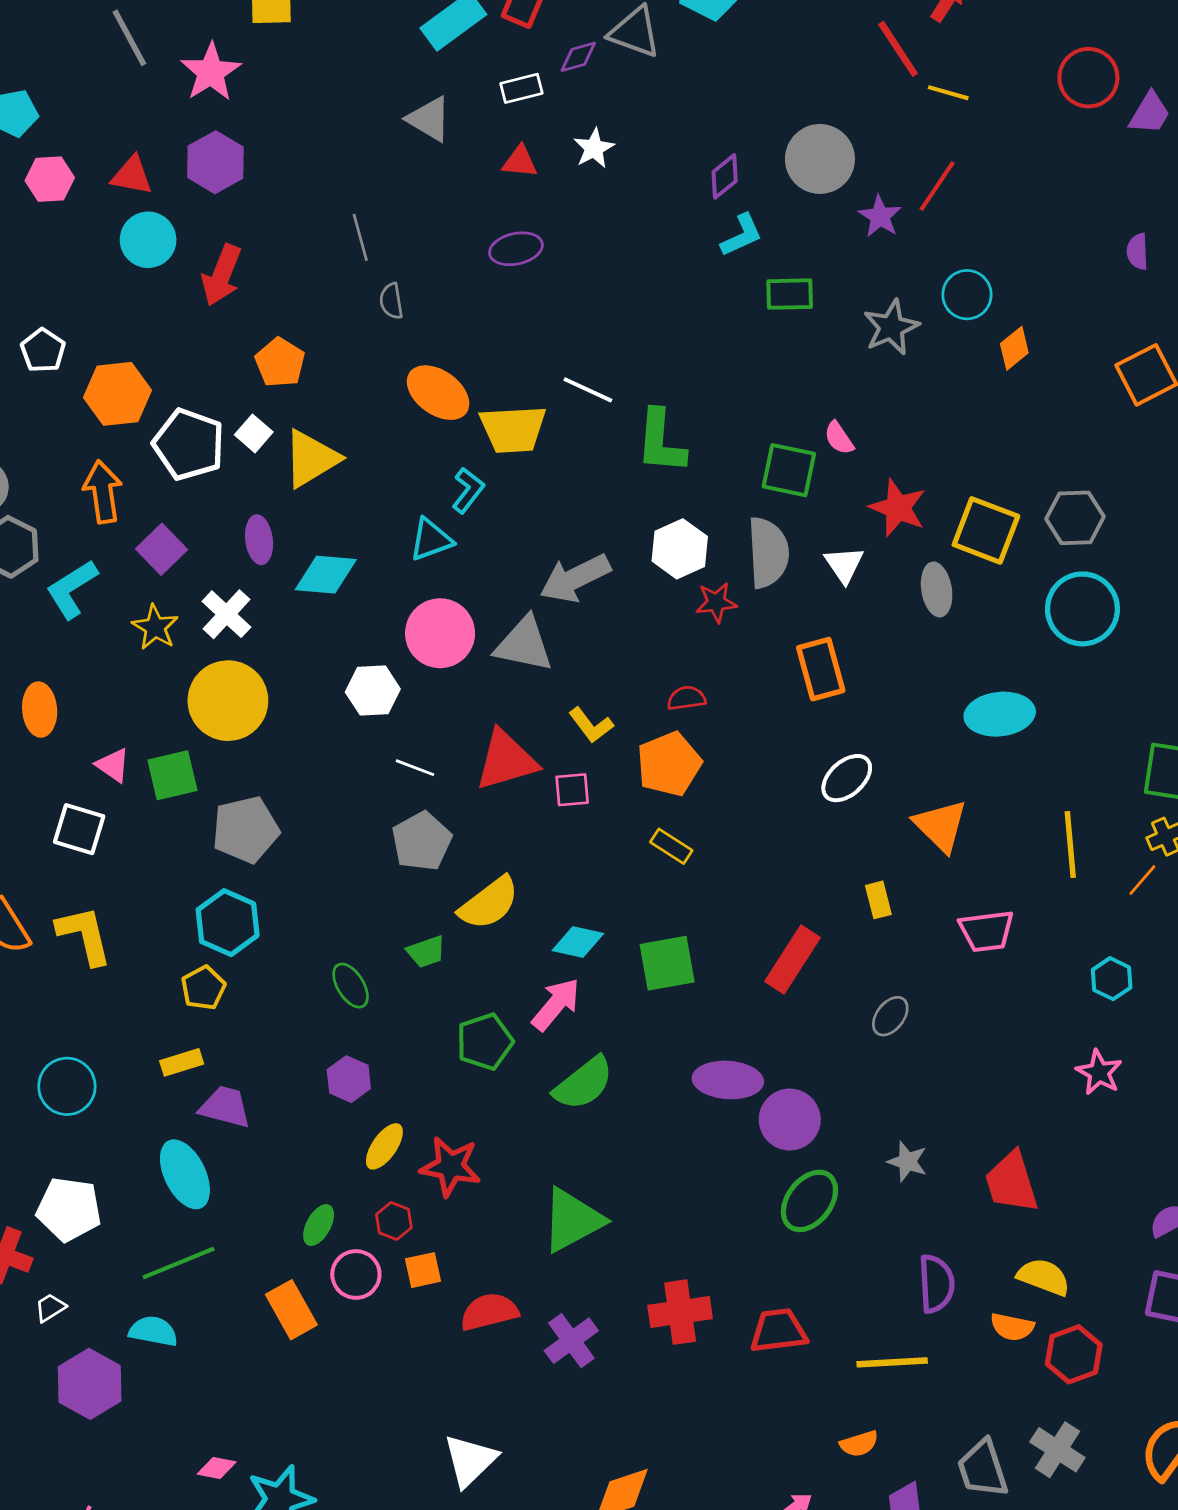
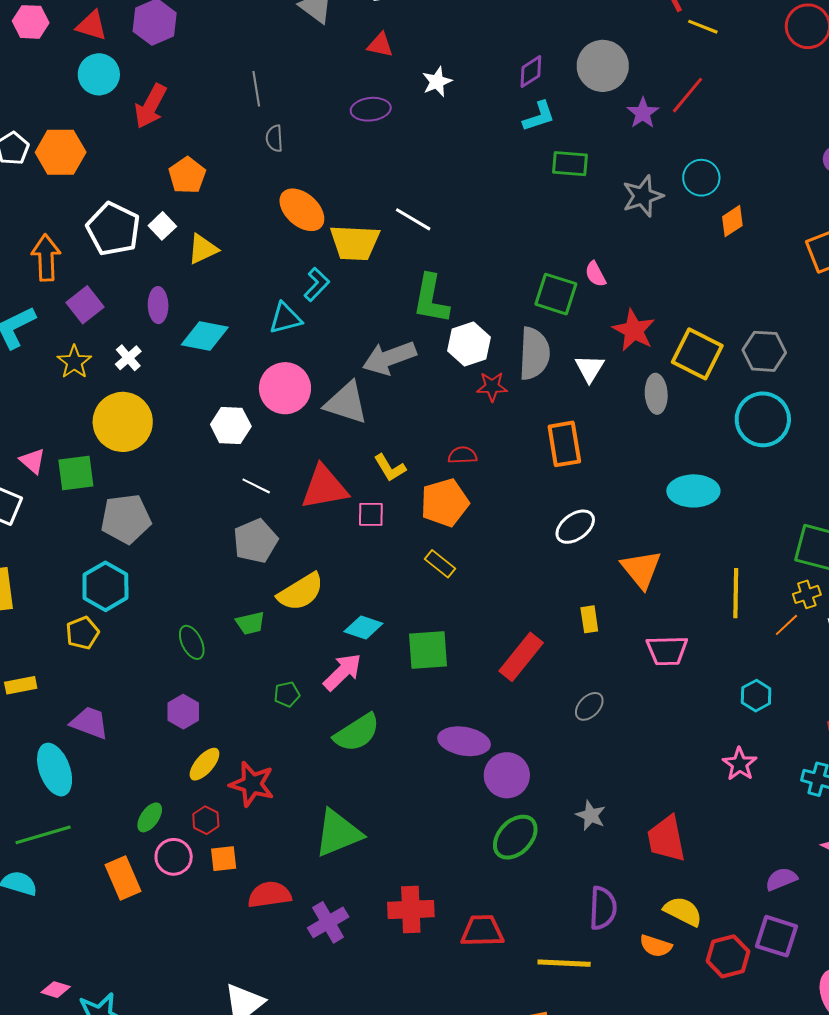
white star: (594, 148) -> (437, 82), moved
orange hexagon: (117, 394) -> (61, 152), moved
green L-shape: (661, 442) -> (431, 299), moved
yellow triangle: (311, 459) -> (203, 249), size x0.7
white cross: (227, 614) -> (128, 358), size x0.7
green pentagon: (485, 1042) -> (287, 694), size x0.6
yellow rectangle: (182, 1062) -> (21, 685), moved
red hexagon: (1074, 1354) -> (728, 956), moved

